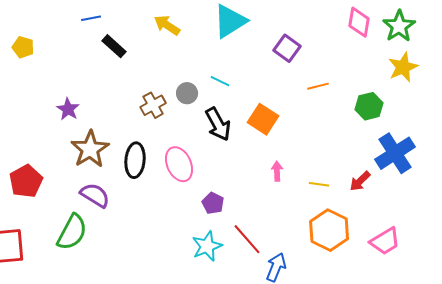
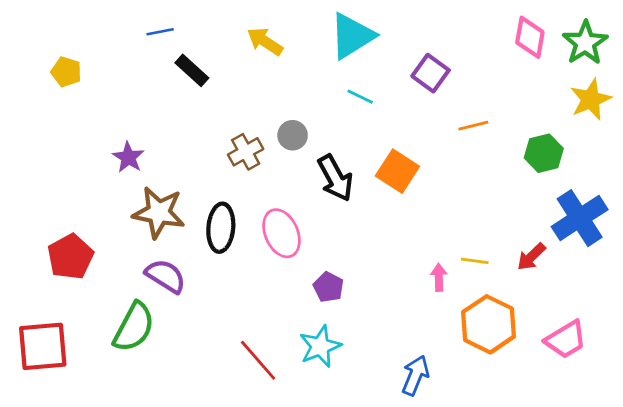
cyan line: (220, 81) -> (360, 97), moved
brown star: (90, 149) -> (159, 213), turned -30
pink arrow: (277, 171) -> (439, 277), moved
red line: (247, 239) -> (258, 360), moved

